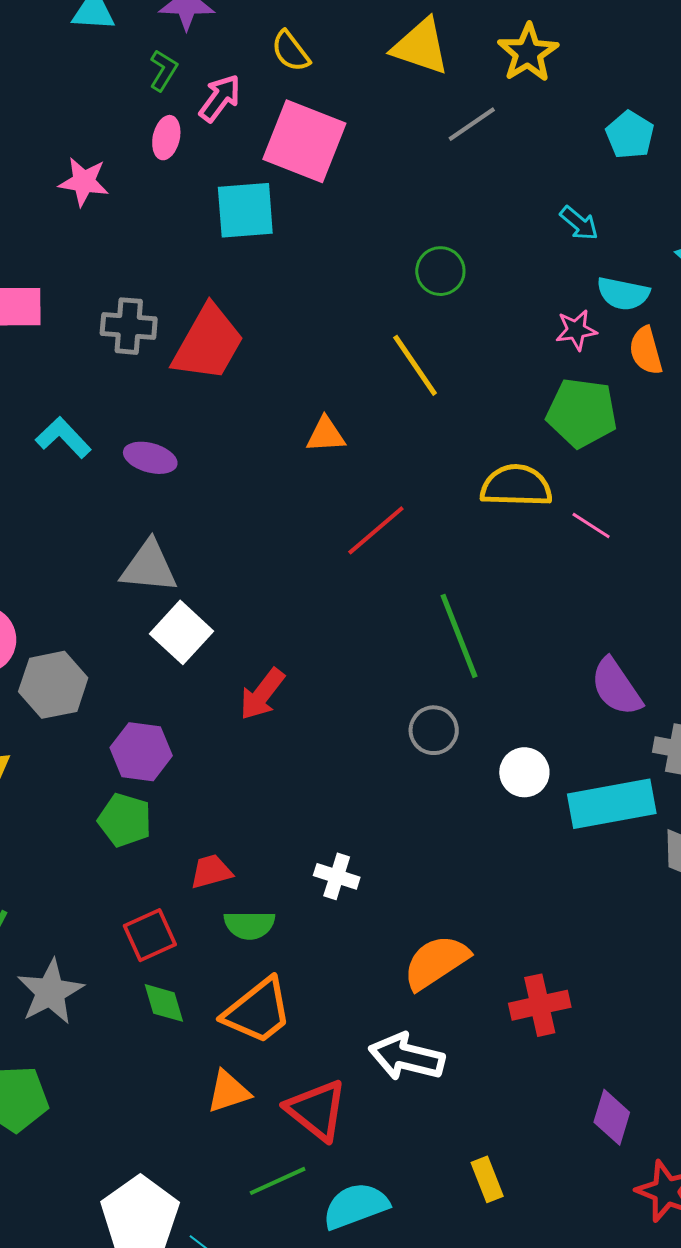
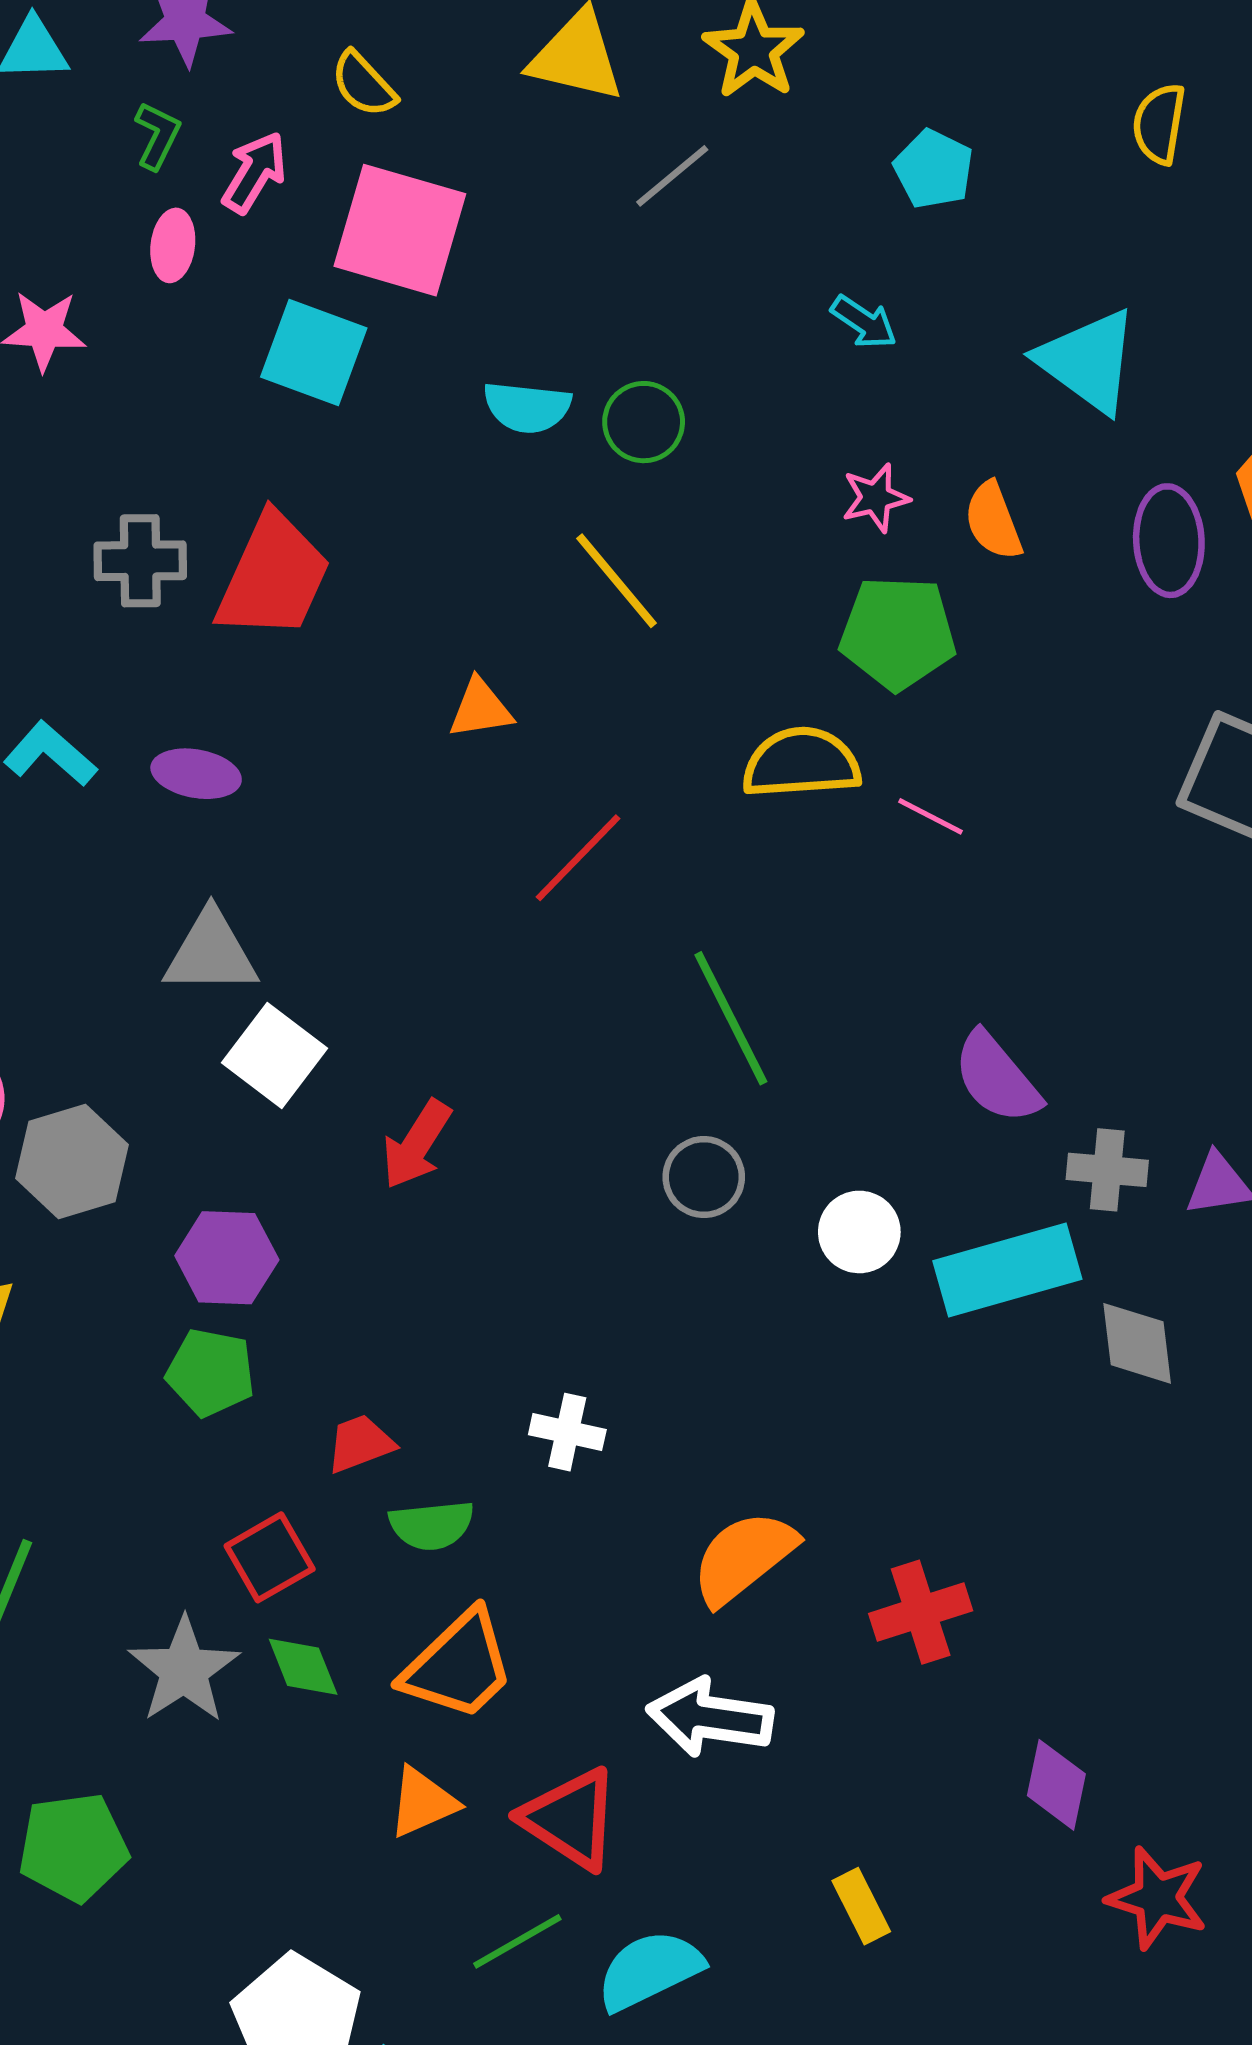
cyan square: (245, 210) -> (314, 352), turned 30
cyan semicircle: (623, 294) -> (527, 407), moved
gray star: (50, 992) -> (184, 1670), moved

